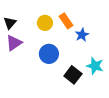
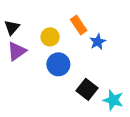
yellow circle: (45, 23) -> (50, 37), moved
cyan star: (95, 66) -> (113, 100), moved

